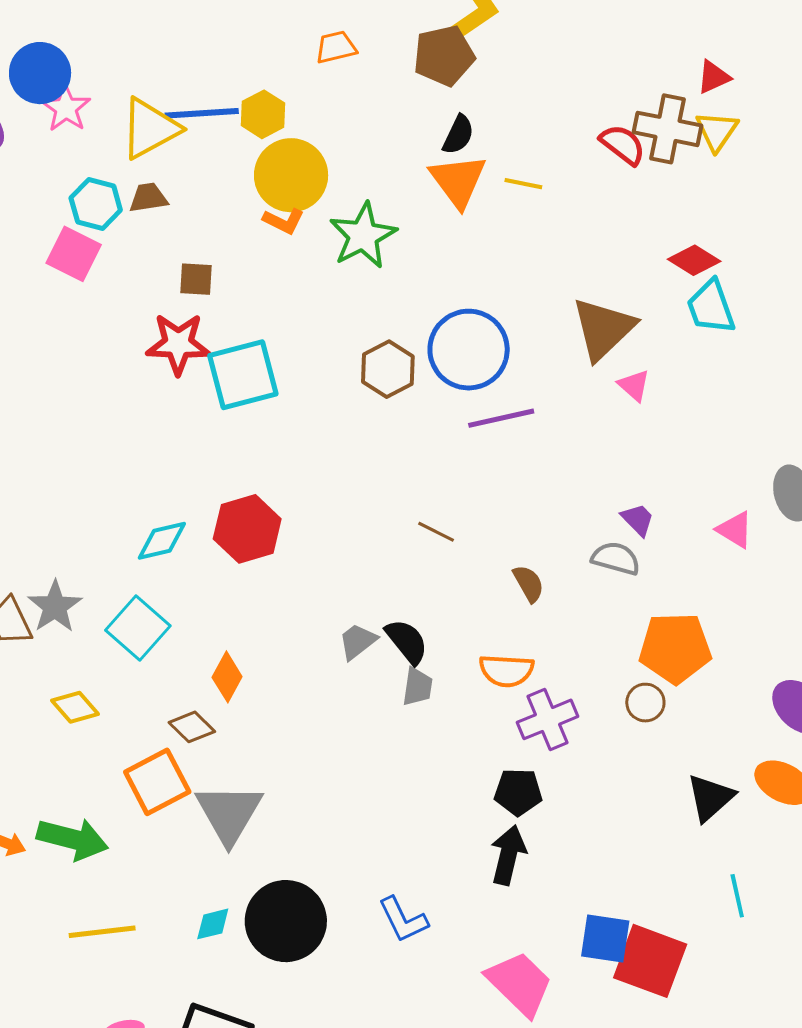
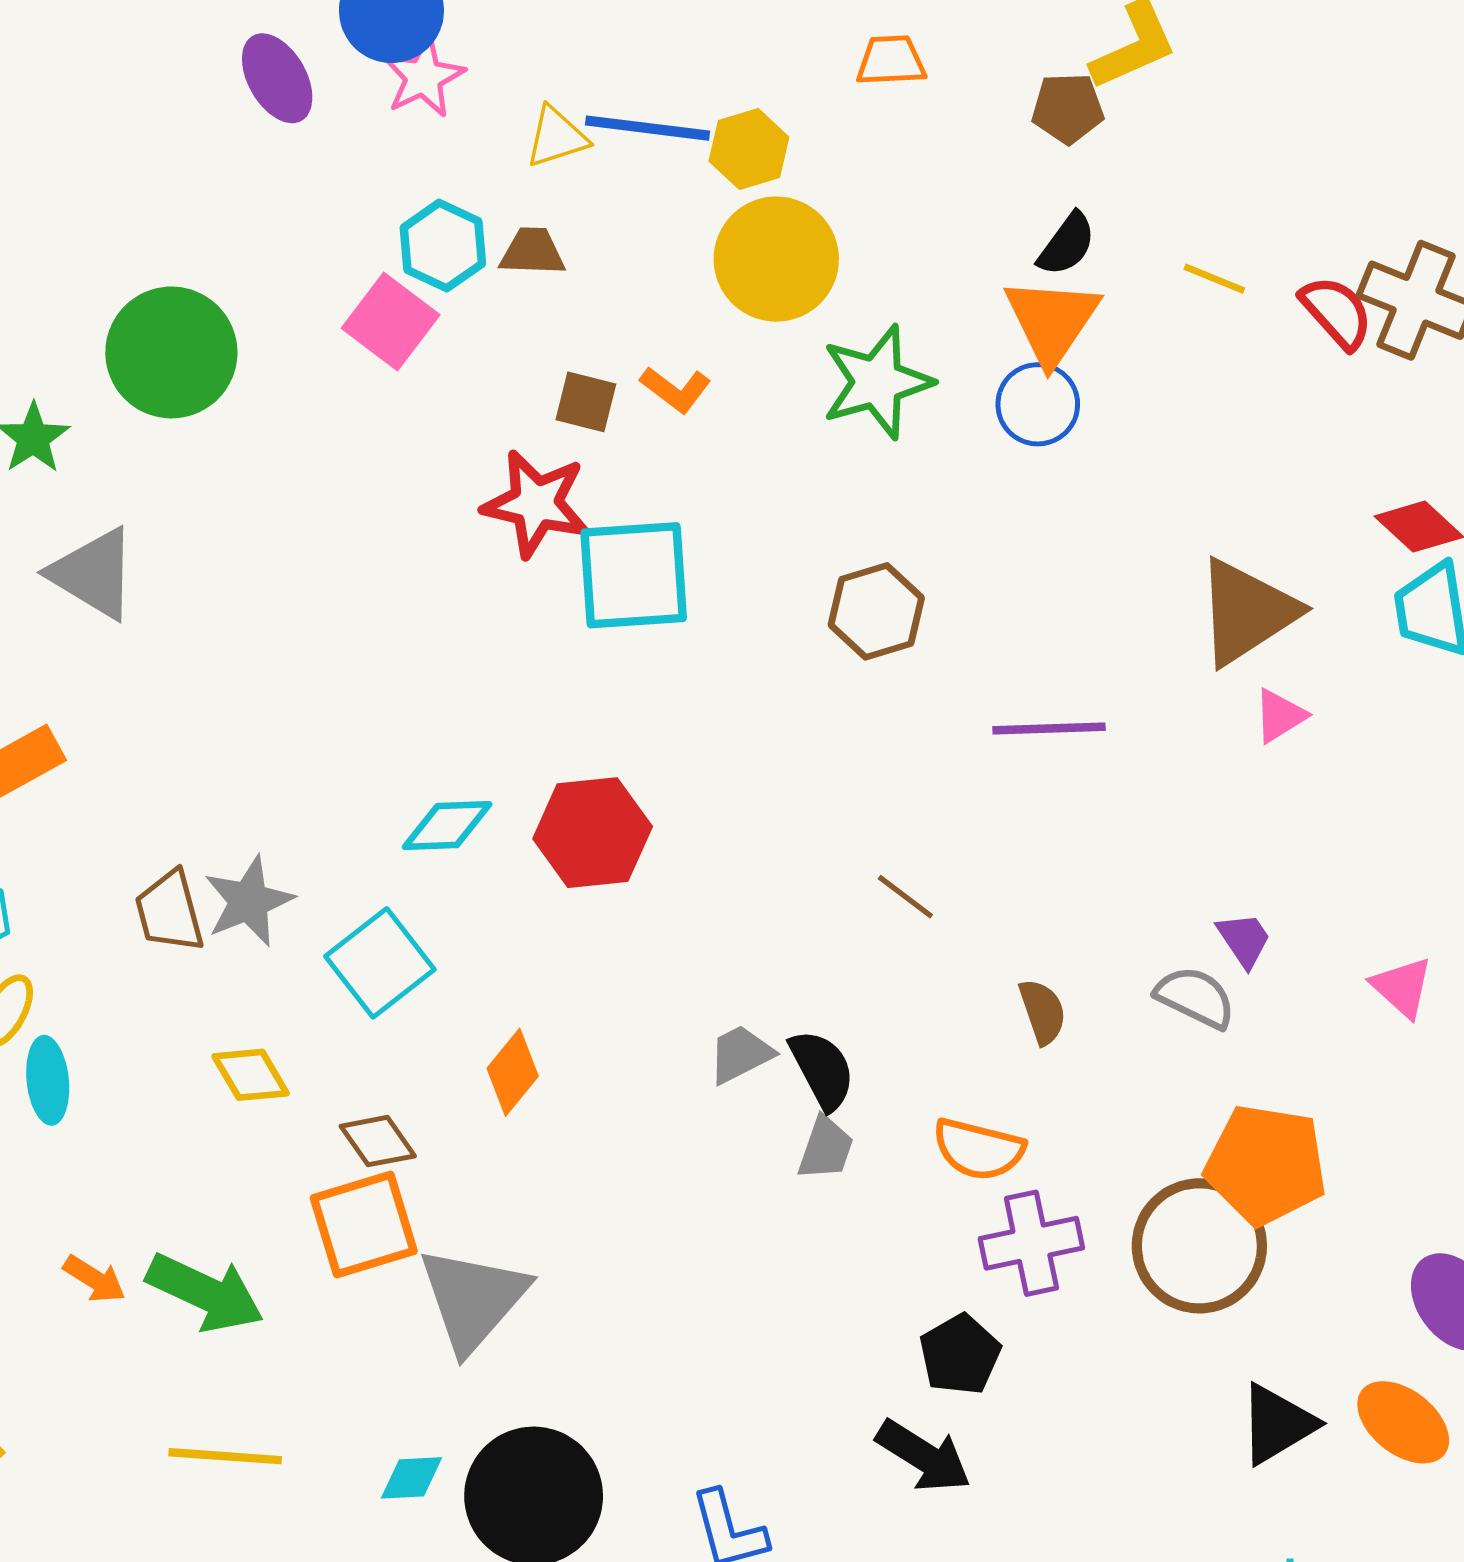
brown pentagon: (444, 56) -> (1068, 108), size x0.7
yellow triangle: (150, 128) -> (556, 137), size x0.6
yellow line: (523, 184) -> (1214, 279), moved
orange L-shape: (284, 221) -> (676, 389), moved
blue circle: (469, 350) -> (1038, 404), moved, size x0.6
pink triangle: (634, 385) -> (1280, 716), turned 36
brown circle: (645, 703) -> (1199, 1246), size x2.0
brown diamond: (192, 727) -> (378, 1141), moved
black pentagon: (518, 792) -> (960, 1355), turned 30
black arrow: (508, 855) -> (924, 1456), turned 98

